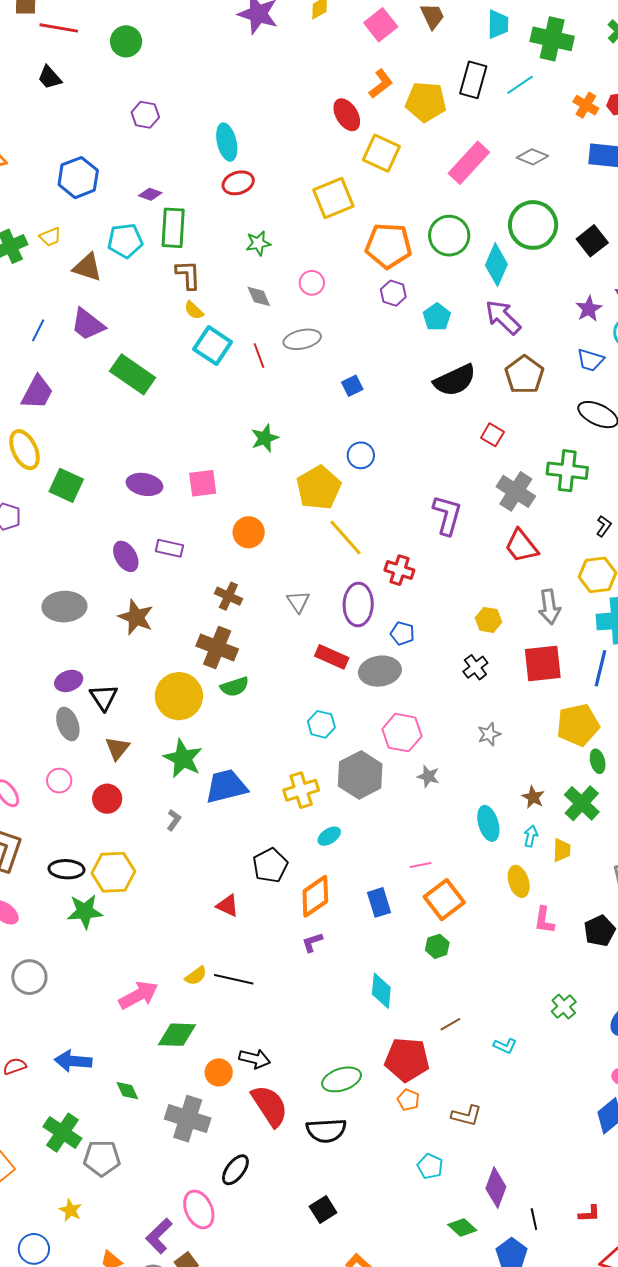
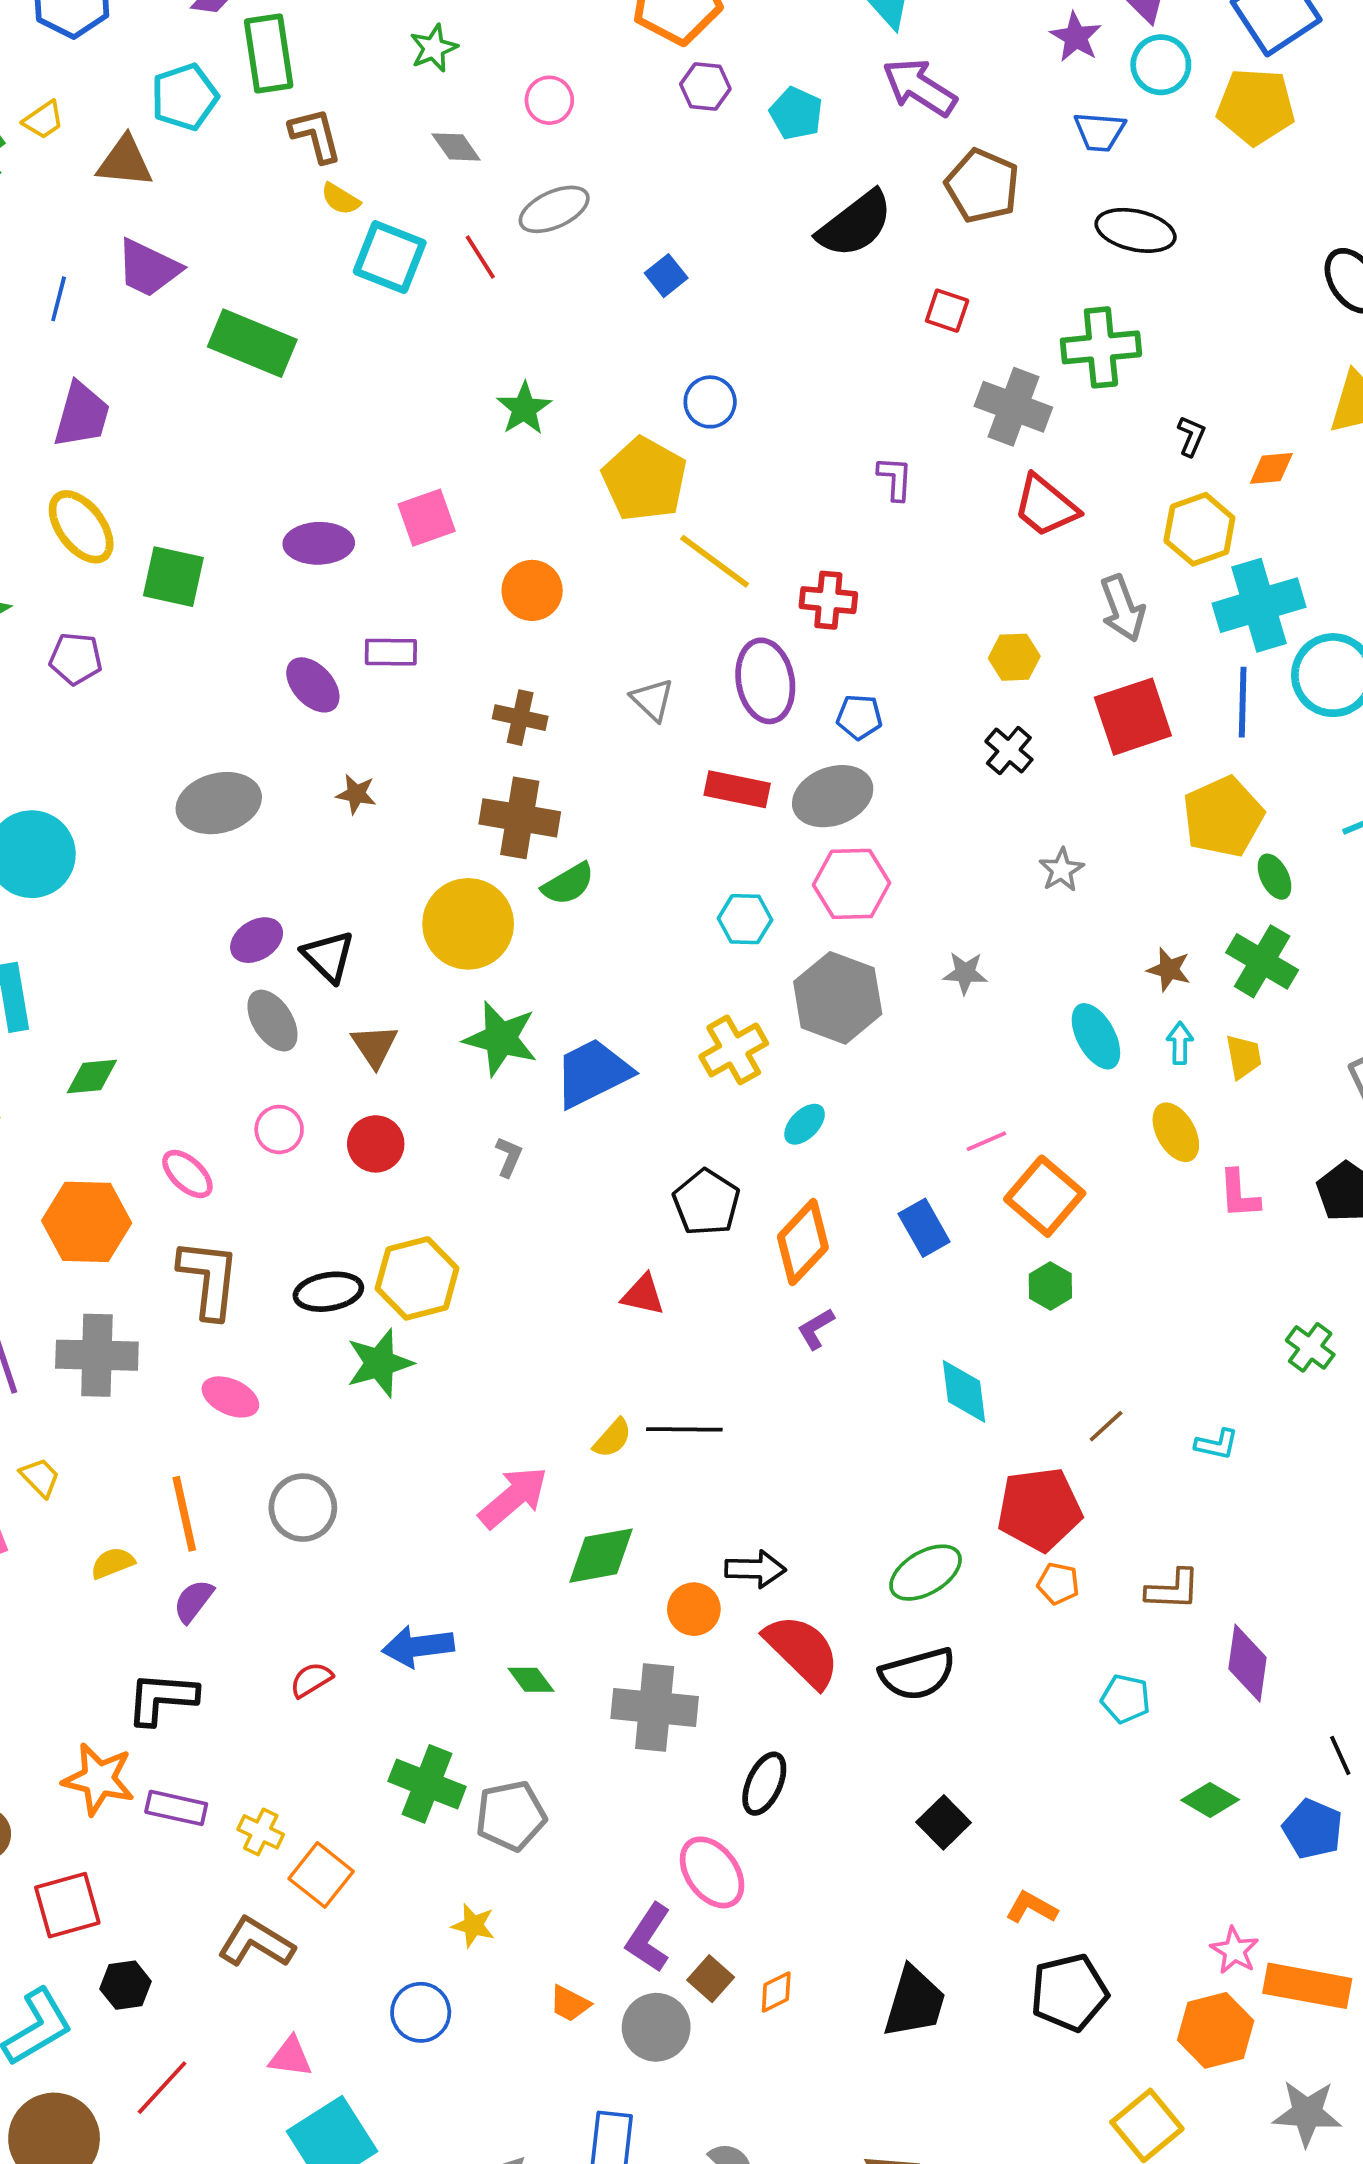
purple L-shape: (447, 515) -> (895, 478), size x0.6
brown star: (136, 617) -> (356, 794), size x0.6
pink hexagon: (402, 733) -> (852, 884), moved
purple diamond: (496, 1188) -> (1247, 1663), moved

